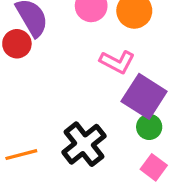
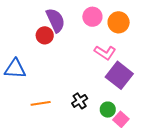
green circle: (149, 127) -> (108, 110), moved
black cross: (84, 144) -> (80, 101), size x0.6

